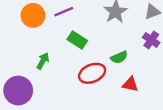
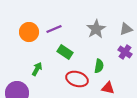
green semicircle: (119, 57) -> (99, 66), turned -56
red ellipse: (92, 73) -> (77, 79), turned 40

